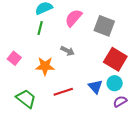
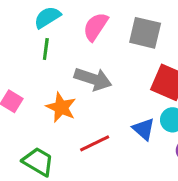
gray arrow: (68, 51) -> (93, 79), size x1.6
orange star: (45, 66) -> (61, 107), turned 30

